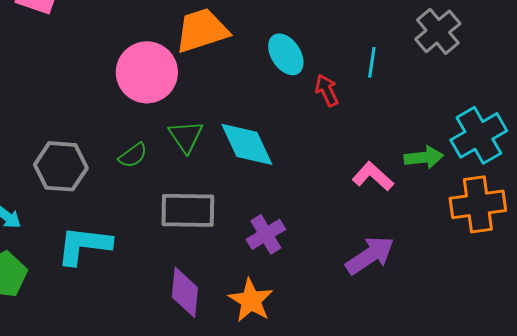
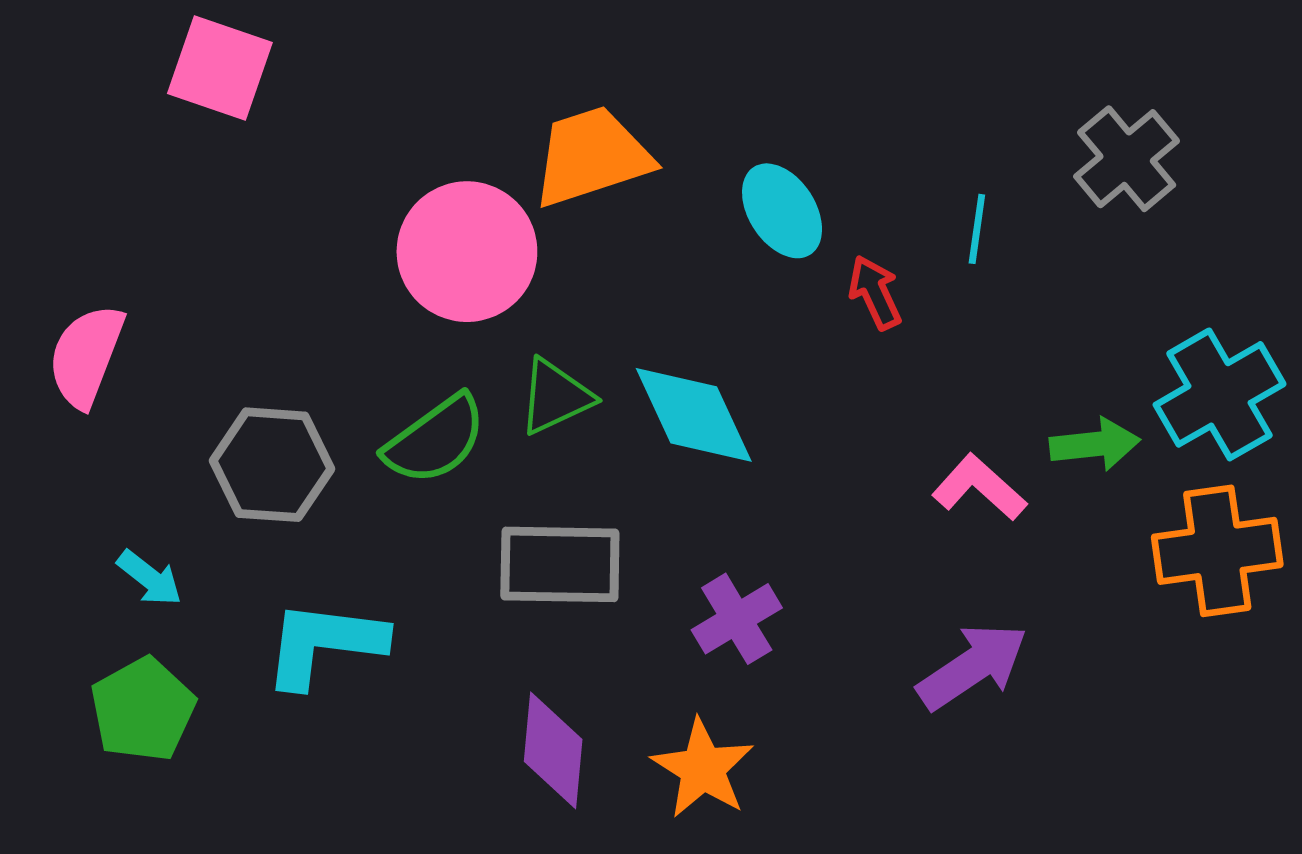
green triangle: (186, 136) -> (555, 397), turned 39
green semicircle: (133, 155) -> (435, 440), size x1.6

